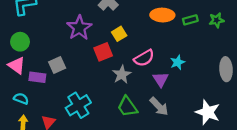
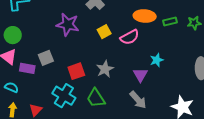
purple star: (79, 28) -> (68, 25), turned -30
red square: (103, 52) -> (76, 71), moved
pink semicircle: (144, 58) -> (130, 37), moved
cyan cross: (78, 105) -> (64, 96), turned -30
green trapezoid: (127, 107) -> (96, 98), moved

